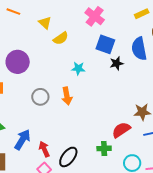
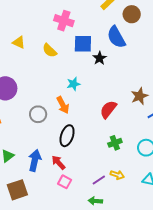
yellow semicircle: (61, 38) -> (50, 50), moved, turned 98
cyan star: (78, 68) -> (73, 84), moved
red semicircle: (121, 130) -> (108, 109), moved
black ellipse: (68, 157) -> (67, 136), moved

